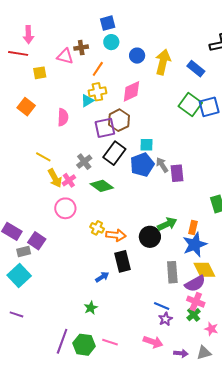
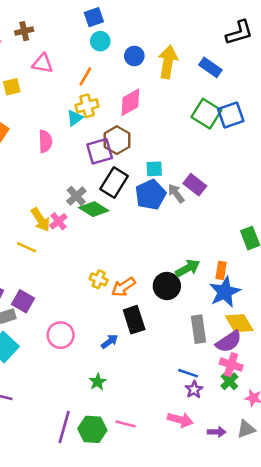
brown cross: (81, 48) -> (24, 31), moved
yellow line: (43, 157) -> (27, 247), moved
purple rectangle: (177, 173) -> (195, 185), moved, turned -42
green diamond: (102, 186) -> (94, 209), moved
pink circle: (65, 208) -> (61, 335), moved
orange arrow: (116, 235) -> (123, 287), turned 144

